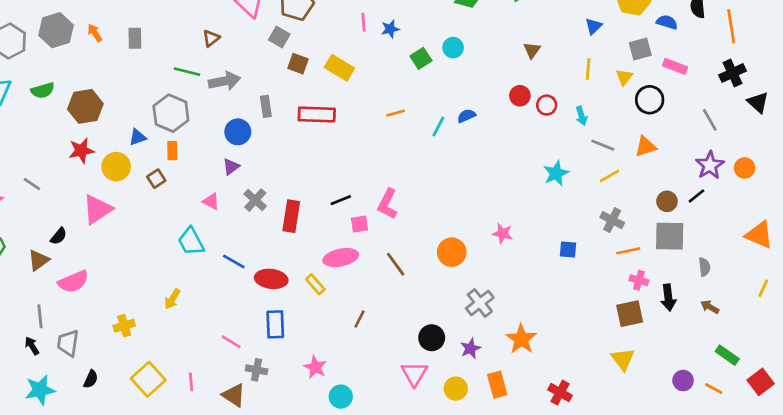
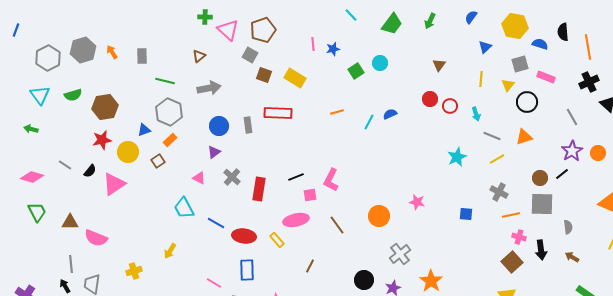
green line: (187, 72) -> (165, 81), moved
gray rectangle: (266, 106) -> (248, 125), moved
orange rectangle: (172, 151) -> (170, 140), turned 48
black semicircle: (59, 236) -> (90, 171), moved
brown triangle: (39, 260) -> (70, 222), turned 36
pink semicircle: (73, 282) -> (96, 238), turned 45
brown square: (630, 314) -> (512, 262), turned -30

